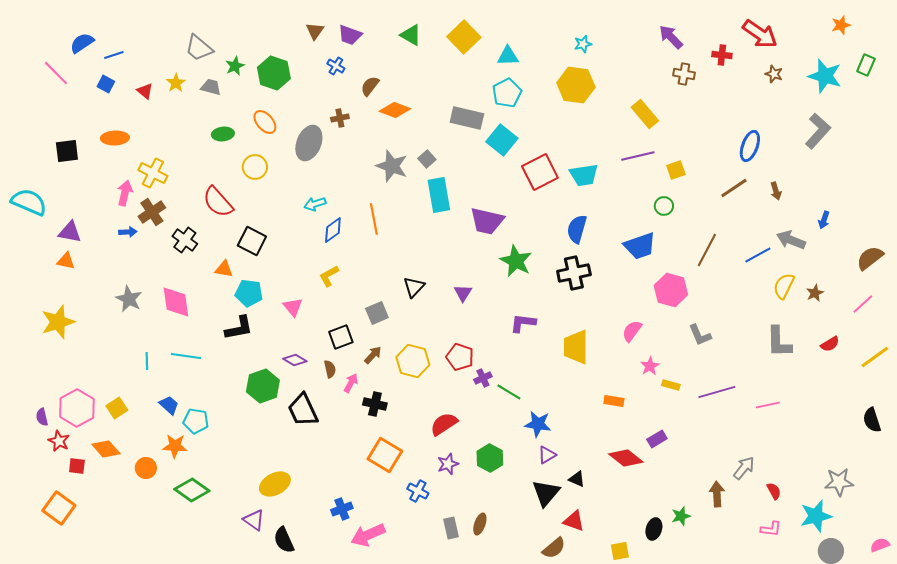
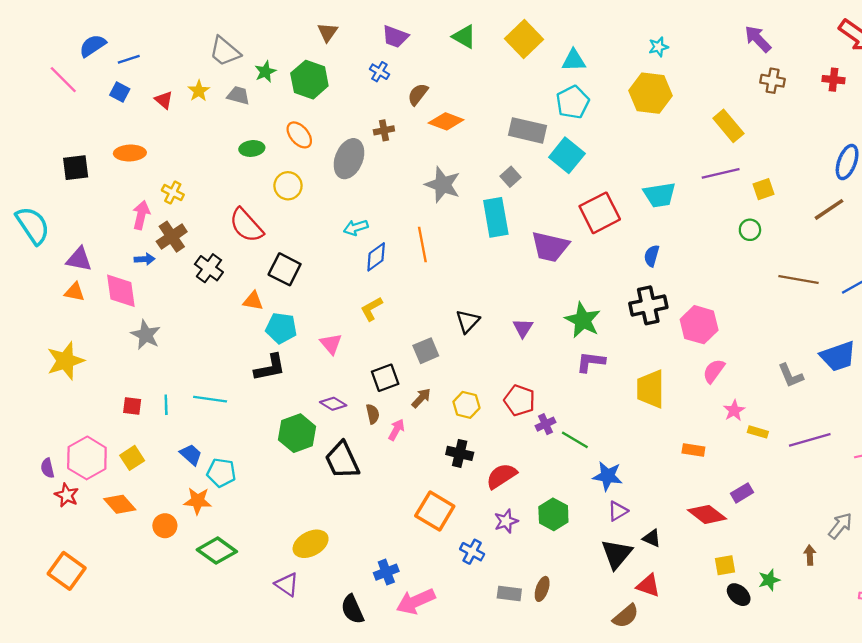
brown triangle: (315, 31) -> (328, 32), moved
red cross: (722, 55) -> (833, 80), moved
gray square: (427, 159) -> (510, 177), moved
red square: (540, 172) -> (600, 213), moved
yellow cross: (153, 173) -> (173, 193), size x0.7
cyan semicircle: (29, 202) -> (33, 225), turned 33
blue semicircle: (577, 229) -> (652, 256), size x0.7
blue trapezoid: (640, 246) -> (838, 356), moved
brown line: (707, 250) -> (798, 279), turned 72
green star: (516, 261) -> (583, 320), moved
pink hexagon: (671, 290) -> (699, 325), moved
pink diamond: (176, 302) -> (121, 291), moved
yellow hexagon: (413, 361) -> (466, 405), size x0.7
black cross: (375, 404) -> (460, 453), moved
red square: (77, 466) -> (132, 406), moved
brown arrow: (717, 494) -> (810, 555), size x0.7
gray rectangle: (451, 528) -> (509, 593), turned -70
black ellipse: (654, 529) -> (739, 595), turned -65
black semicircle: (284, 540) -> (352, 609), moved
yellow square: (620, 551) -> (725, 565), moved

